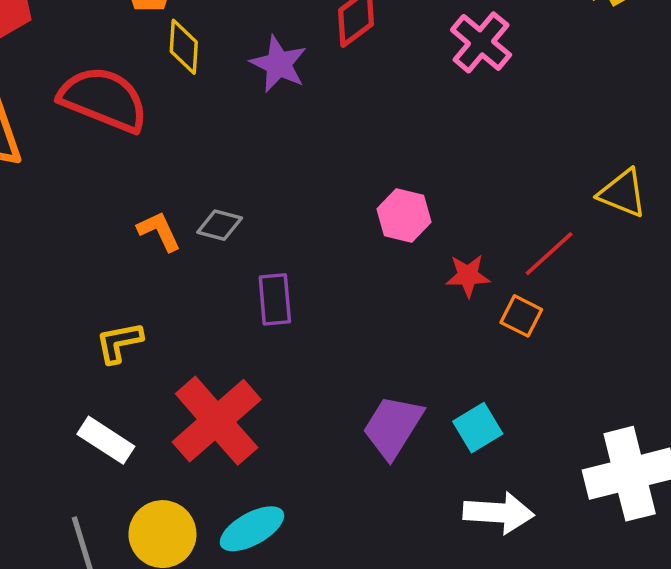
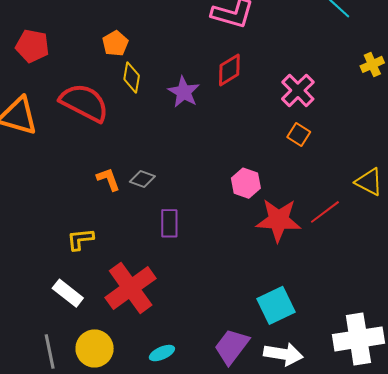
red star: (468, 276) -> (278, 220), size x1.8
orange square: (521, 316) -> (299, 134), moved
purple trapezoid: (393, 427) -> (232, 346), moved
cyan square: (478, 428) -> (276, 305), size x1.4
cyan ellipse: (252, 529) -> (162, 353), moved, size x0.7

